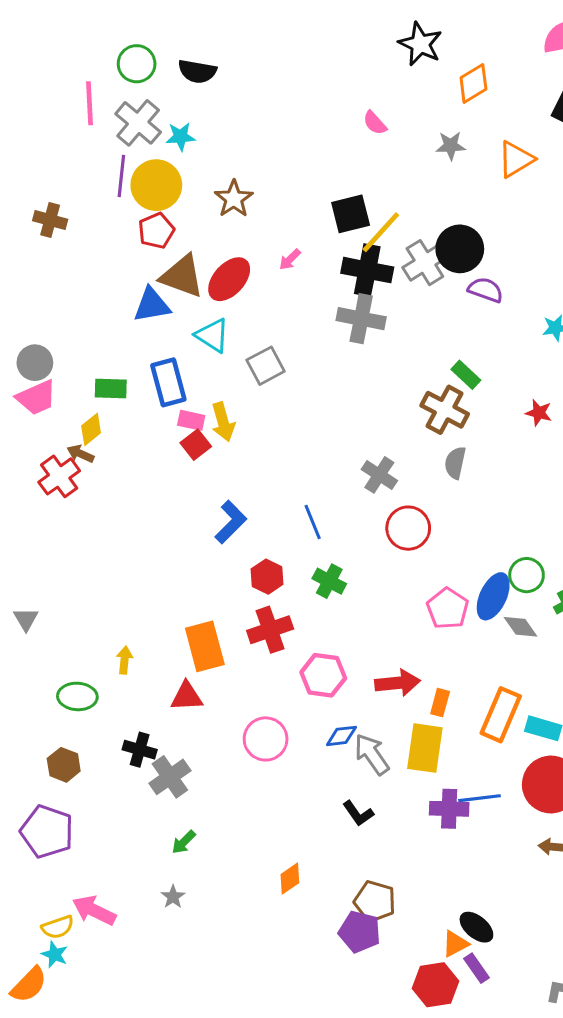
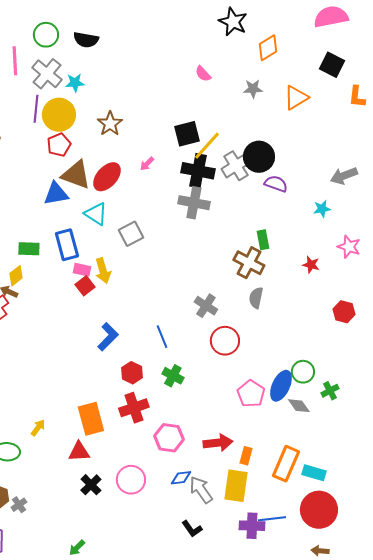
green rectangle: (466, 375) -> (263, 240), turned 36
yellow arrow: (124, 660) -> (38, 428), turned 30
black cross: (140, 750) -> (91, 485), moved, turned 30
gray cross: (170, 777) -> (19, 505), moved, size x0.6

